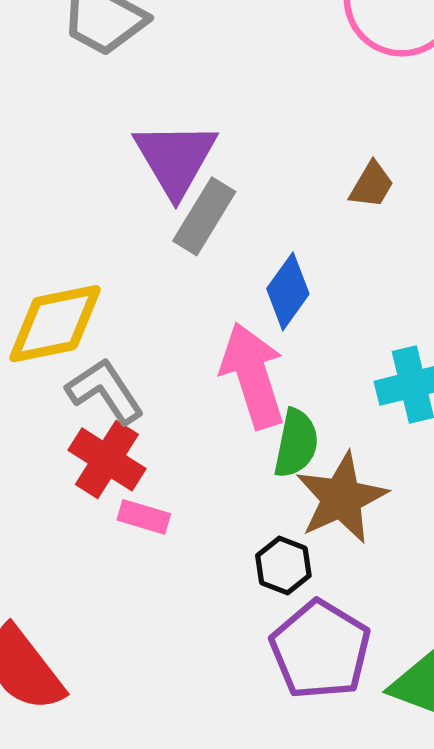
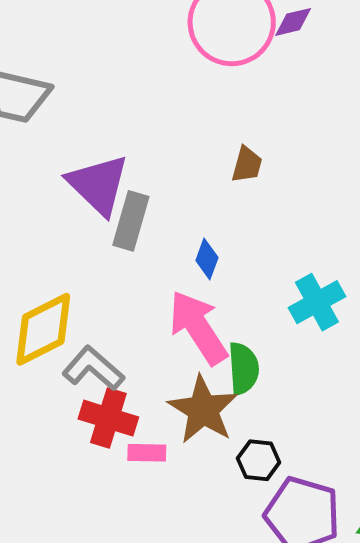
blue diamond: (288, 291) -> (207, 259), size x0.7
brown star: (341, 498) -> (203, 410), moved

